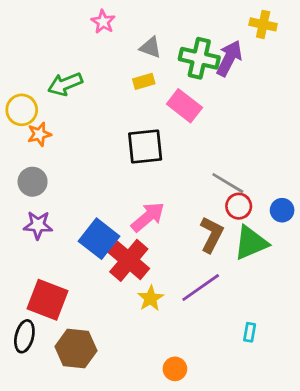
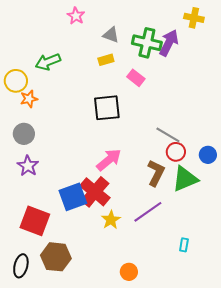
pink rectangle: (184, 106) -> (136, 78), size x0.7
purple star: (38, 225) -> (28, 166), turned 30
blue square: (99, 239) -> (73, 197), moved, turned 32
black ellipse: (24, 336) -> (21, 266), moved

